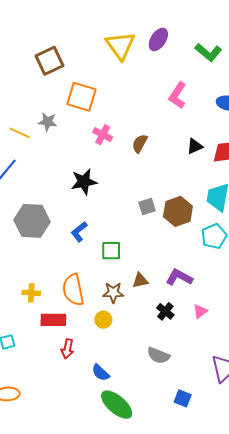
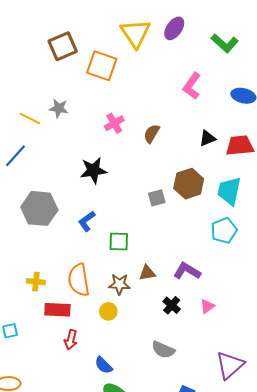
orange square: (82, 97) -> (102, 66), moved
pink cross: (103, 135) -> (114, 123), turned 30
brown hexagon: (178, 211) -> (189, 184), moved

